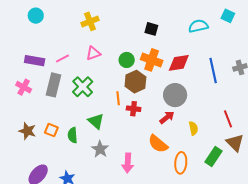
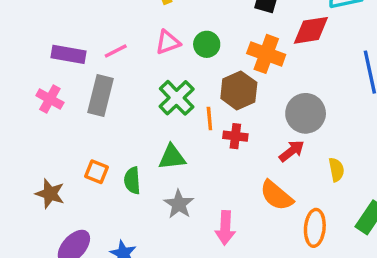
green circle: (127, 60) -> (207, 44), moved
red diamond: (179, 63) -> (311, 30), moved
green cross: (83, 87) -> (177, 98), moved
green triangle: (96, 121) -> (172, 157), turned -48
brown star: (27, 131) -> (50, 194), moved

